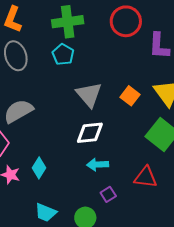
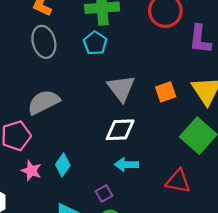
orange square: (130, 96) -> (166, 92), turned 30
purple square: (108, 194) -> (104, 193), moved

